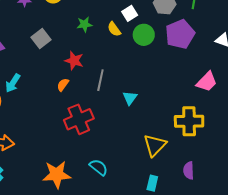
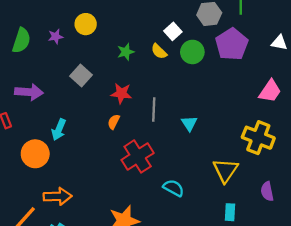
yellow cross: (189, 121) -> (258, 138), turned 32
cyan semicircle: (99, 167) -> (174, 188), moved

